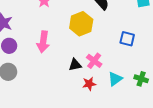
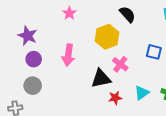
pink cross: (94, 61) -> (120, 64), moved
black triangle: (75, 65) -> (101, 78), size x1.5

